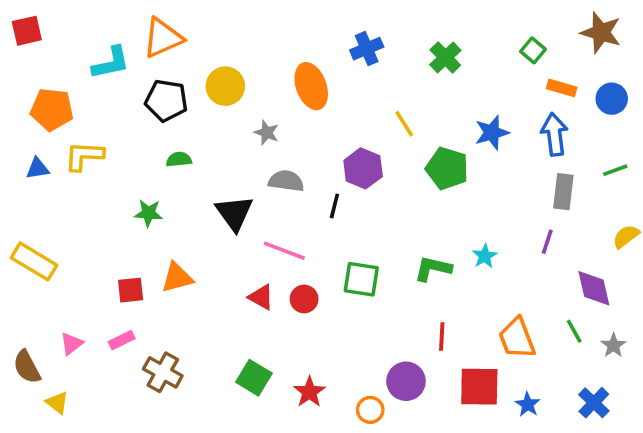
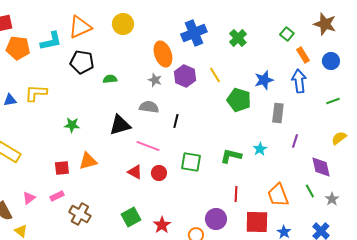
blue cross: (367, 49) -> (194, 33), size x1.4
yellow circle: (225, 86) -> (123, 24), moved
orange rectangle: (562, 88) -> (303, 55), turned 42
orange pentagon: (52, 109) -> (18, 48), moved
gray star: (267, 133) -> (155, 80), moved
green semicircle: (179, 159) -> (110, 79), moved
purple hexagon: (363, 168) -> (185, 76), moved
gray rectangle: (563, 192) -> (278, 113), moved
black triangle: (234, 213) -> (120, 125), turned 50
green square: (254, 378) -> (131, 217), turned 30

